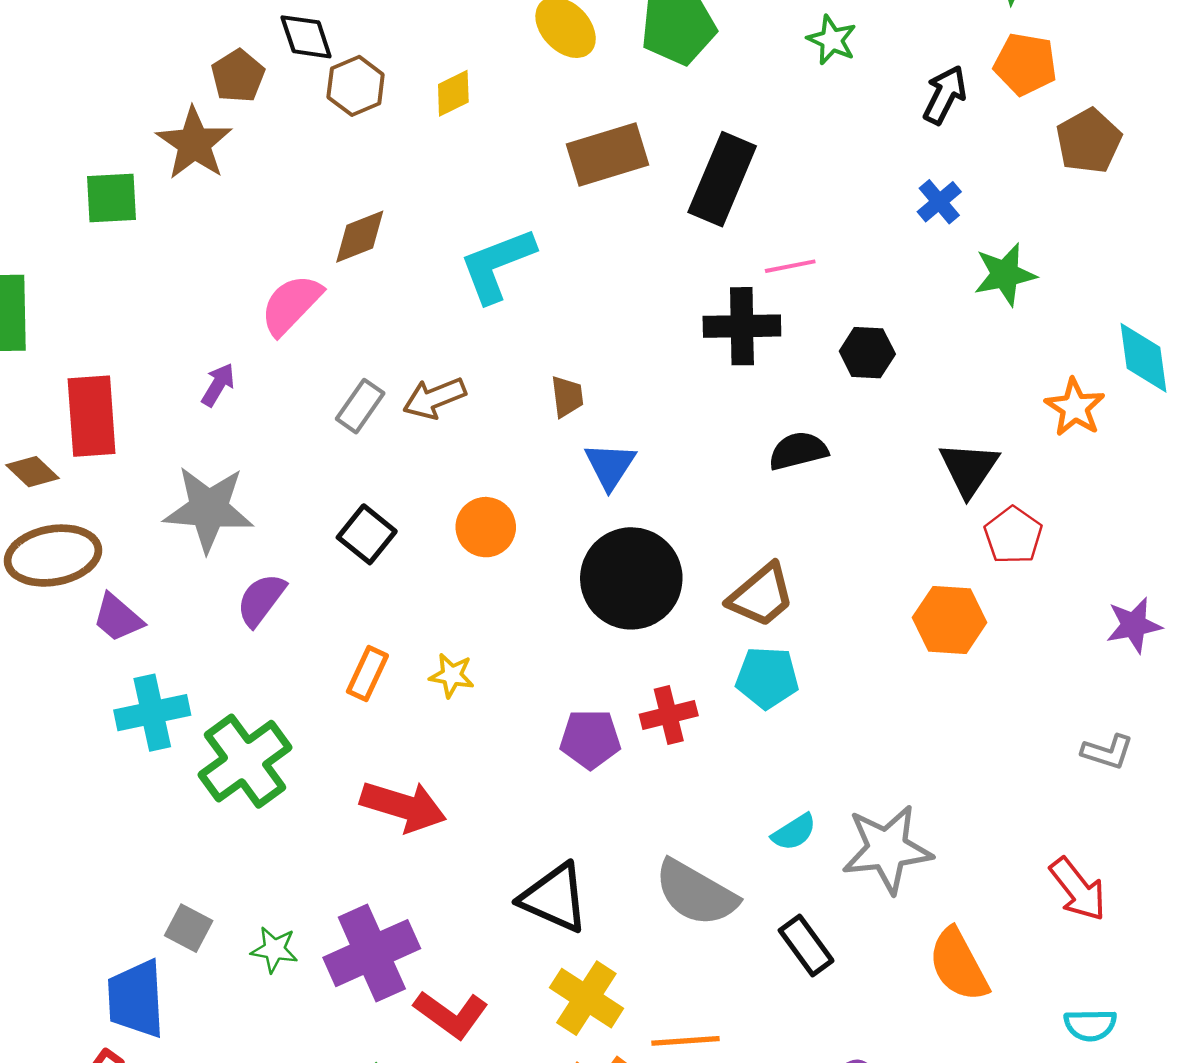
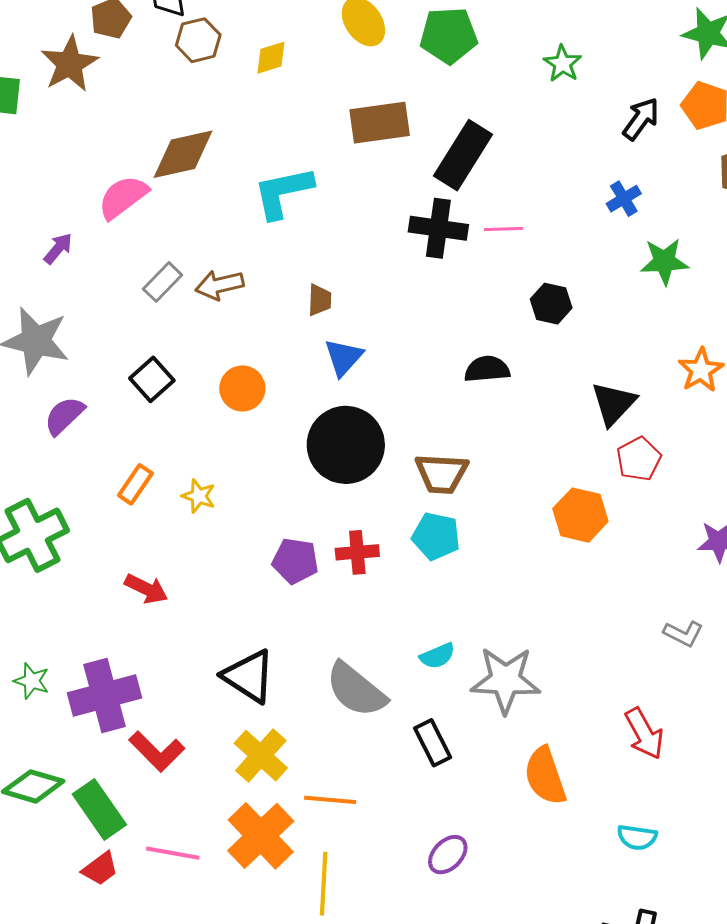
brown diamond: (360, 237) -> (183, 154), size x1.4
black cross: (742, 326) -> (438, 228), moved
brown trapezoid: (761, 595) -> (442, 474), turned 34
red arrow: (403, 806) -> (146, 589), size x0.7

